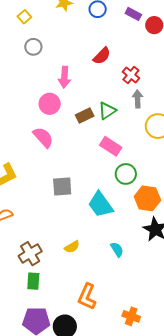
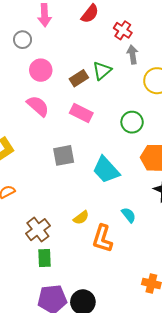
gray circle: (33, 47) -> (23, 40), moved
pink arrow: (64, 77) -> (44, 15), moved
pink rectangle: (111, 146) -> (81, 113), moved
green circle: (126, 174) -> (132, 122), moved
orange L-shape: (87, 297) -> (102, 239), moved

